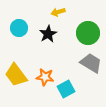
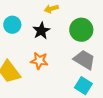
orange star: (45, 77) -> (39, 61), moved
cyan square: (66, 89) -> (83, 86), moved, turned -30

